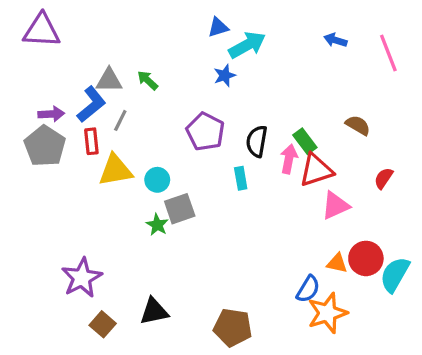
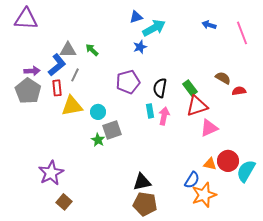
purple pentagon: (205, 132) -> (128, 82), turned 30
pink arrow: (289, 159) -> (164, 116), moved
red semicircle: (384, 178) -> (239, 91), moved, turned 48
black triangle: (154, 311) -> (142, 182), moved

